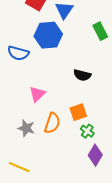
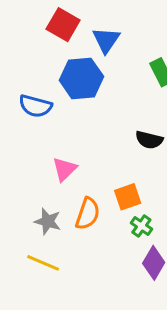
black semicircle: (82, 75) -> (149, 140), moved
yellow line: (19, 167) -> (43, 263), moved

